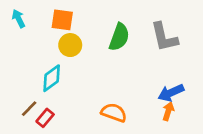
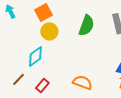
orange square: (62, 20) -> (43, 12), turned -36
red rectangle: (45, 118) -> (42, 85), moved

